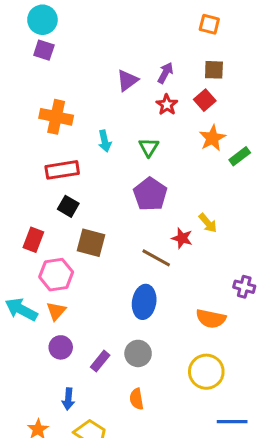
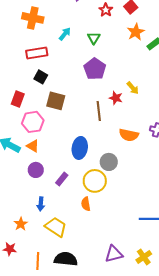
cyan arrow: (105, 141) -> (65, 34), turned -128
brown line: (156, 258) -> (99, 111), turned 54
blue ellipse: (144, 302) -> (80, 148), moved
orange triangle: (56, 311) -> (33, 146), turned -40
orange semicircle: (211, 319) -> (129, 135), moved
gray circle: (138, 353) -> (109, 162), moved
yellow circle: (206, 372) -> (95, 181), moved

